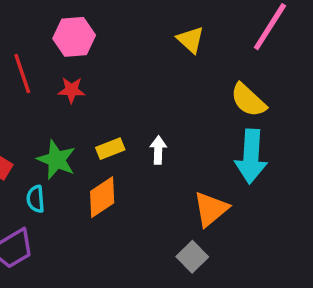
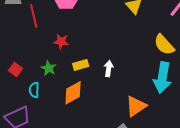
red star: (71, 90) -> (61, 42), moved
green star: (56, 160) -> (49, 68), size x0.7

